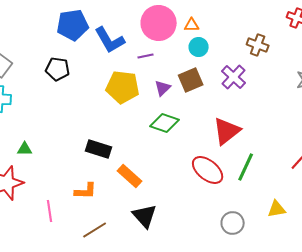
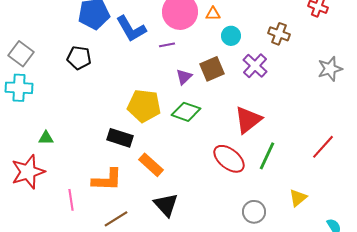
cyan circle: (199, 47) -> (231, 36), moved
yellow pentagon: (123, 87) -> (144, 106), moved
orange L-shape: (86, 191) -> (107, 180), size x1.4
yellow triangle: (277, 209) -> (298, 198), turned -30

